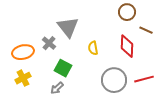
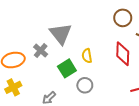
green square: (63, 68) -> (67, 68), moved, turned 30
gray circle: (114, 80) -> (85, 85), moved, size x0.6

